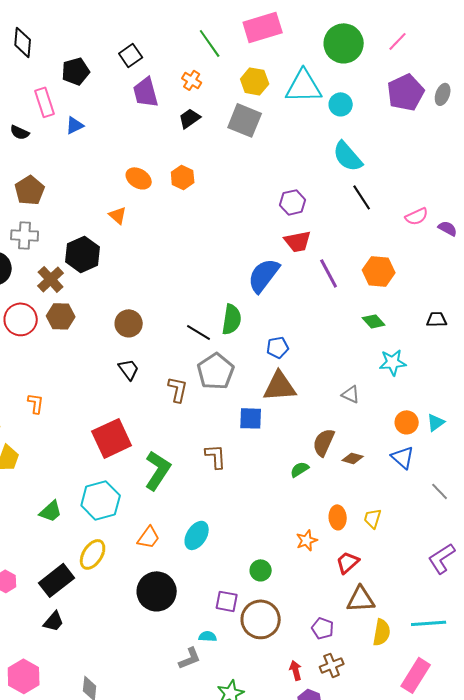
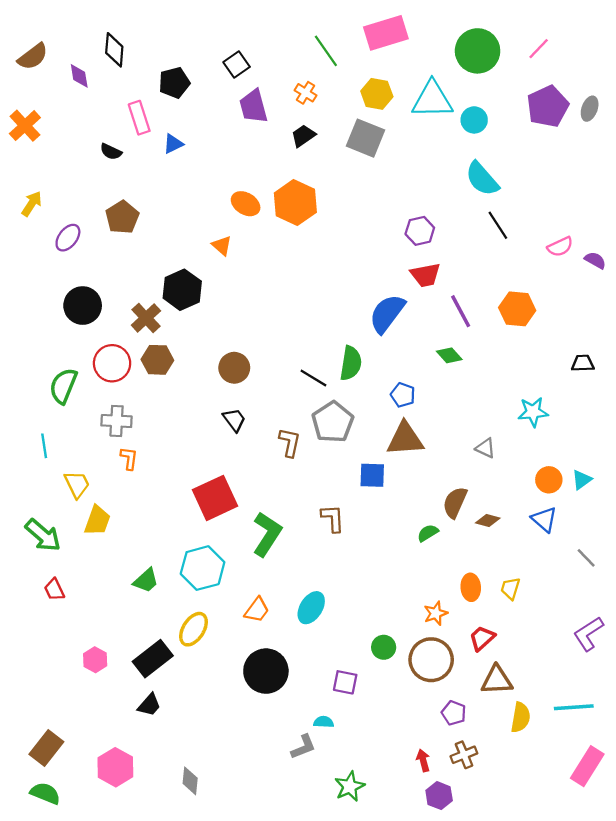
orange hexagon: (183, 177) -> (295, 203), size x1.6
gray cross: (25, 235) -> (117, 421), moved
green diamond: (374, 321) -> (449, 355), moved
blue pentagon: (278, 347) -> (403, 395), turned 30
brown circle: (261, 619) -> (431, 660), moved
pink rectangle: (416, 675) -> (587, 766), moved

